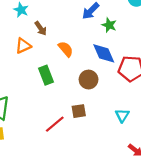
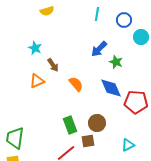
green rectangle: (46, 75) -> (70, 125), moved
brown circle: (89, 80) -> (97, 123), moved
cyan triangle: (122, 115) -> (128, 145), turned 32

